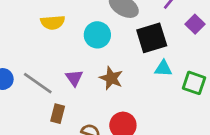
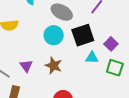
purple square: (195, 24) -> (111, 44), moved
cyan circle: (97, 35) -> (54, 35), moved

